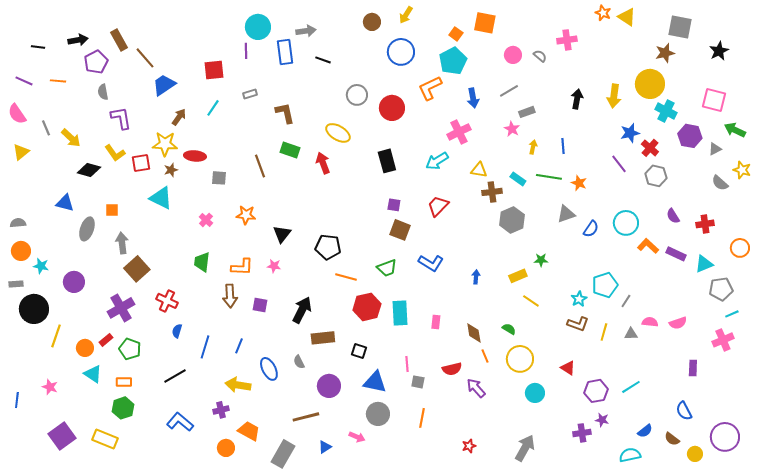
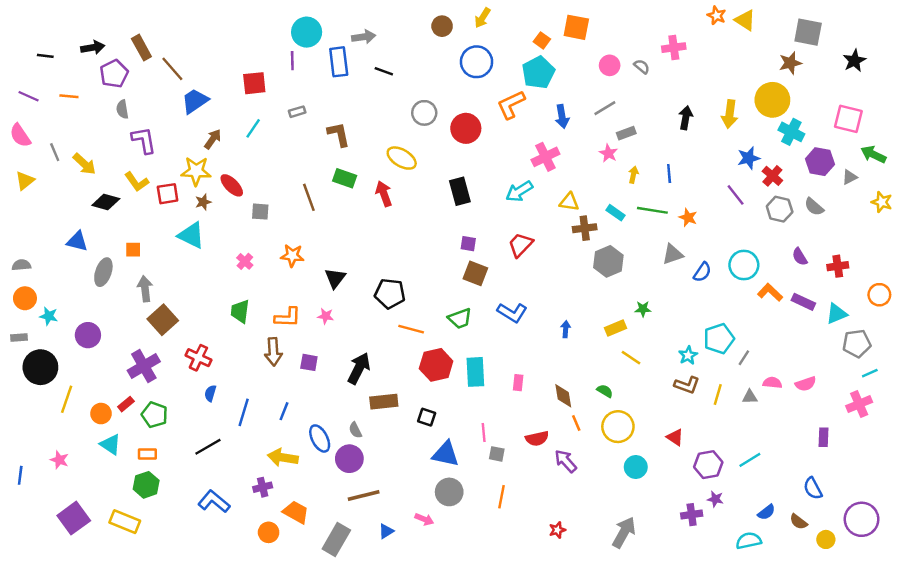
red ellipse: (195, 156) -> (232, 185), turned 40
gray semicircle: (720, 183) -> (814, 207), moved
purple circle: (329, 386) -> (349, 459), moved

